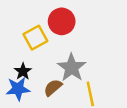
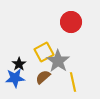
red circle: (62, 21) -> (71, 22), moved
yellow square: (35, 38) -> (44, 52), moved

